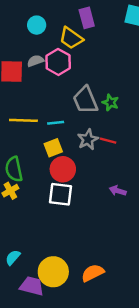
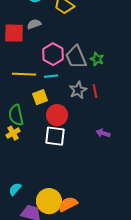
pink hexagon: (58, 62) -> (53, 54), moved
red line: (108, 141) -> (95, 91), turned 64
yellow square: (53, 148) -> (40, 97), moved
orange semicircle: (93, 273) -> (68, 204), moved

